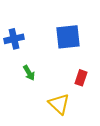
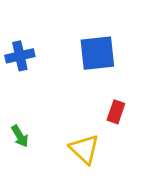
green arrow: (29, 73) -> (20, 136), moved

